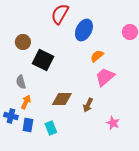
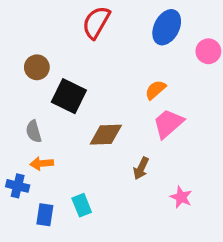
blue ellipse: (84, 30) -> (167, 27), moved
brown diamond: (62, 99) -> (106, 135), moved
orange arrow: (26, 102) -> (42, 163), turned -120
blue rectangle: (28, 125) -> (45, 215), moved

